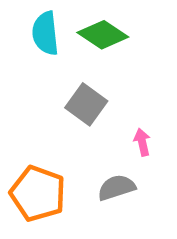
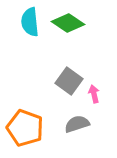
gray square: (86, 104) -> (69, 81), moved

